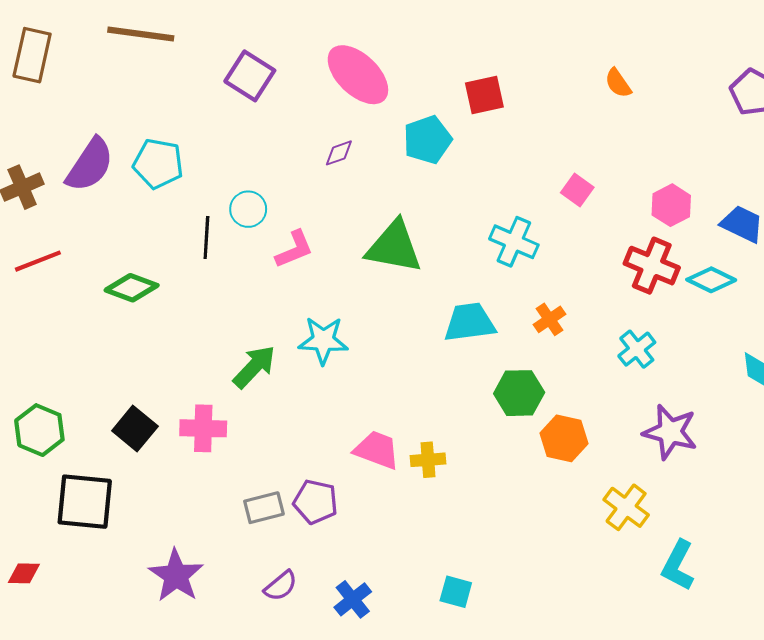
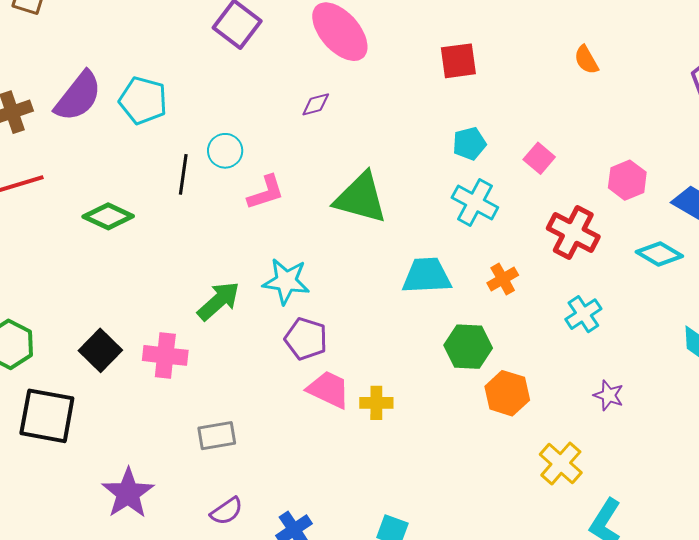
cyan pentagon: (427, 140) -> (469, 144), moved, size x0.7
red cross: (652, 266) -> (573, 232), moved
purple star: (670, 432) -> (609, 395), size x0.6
purple pentagon: (316, 502) -> (306, 339), moved

